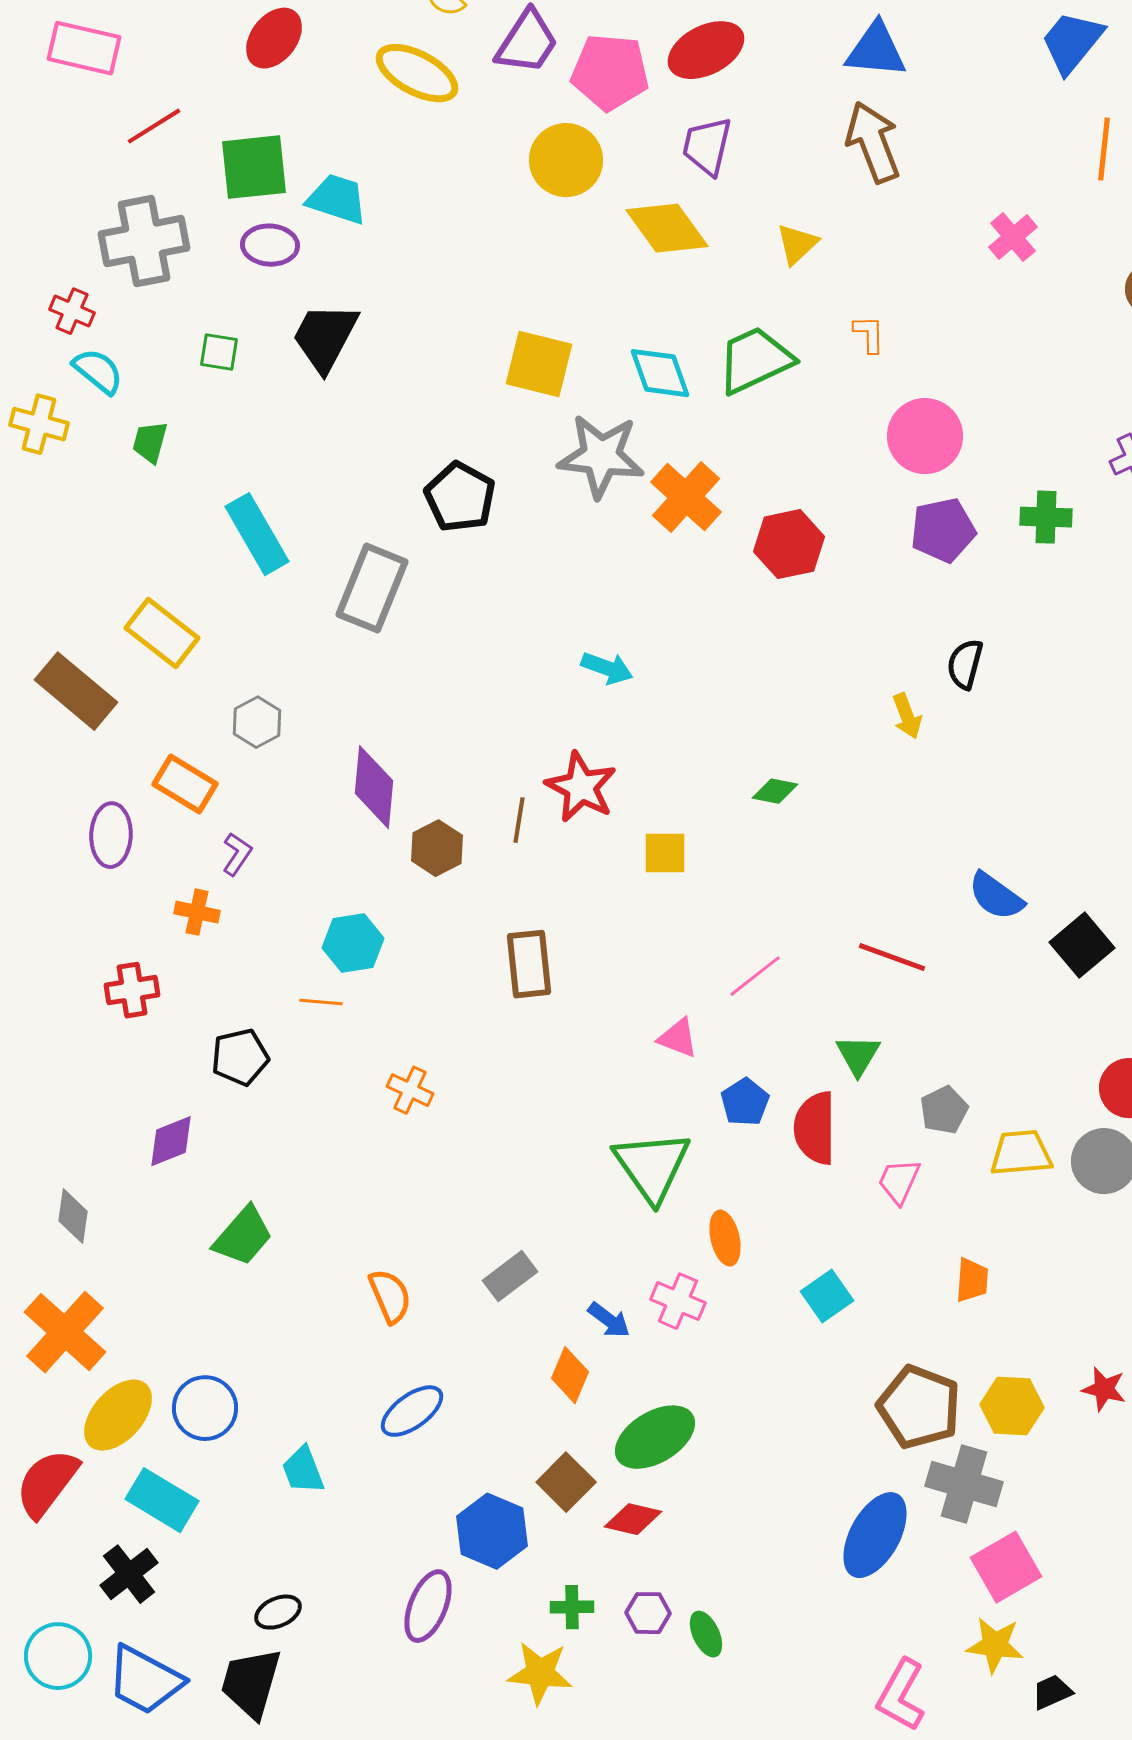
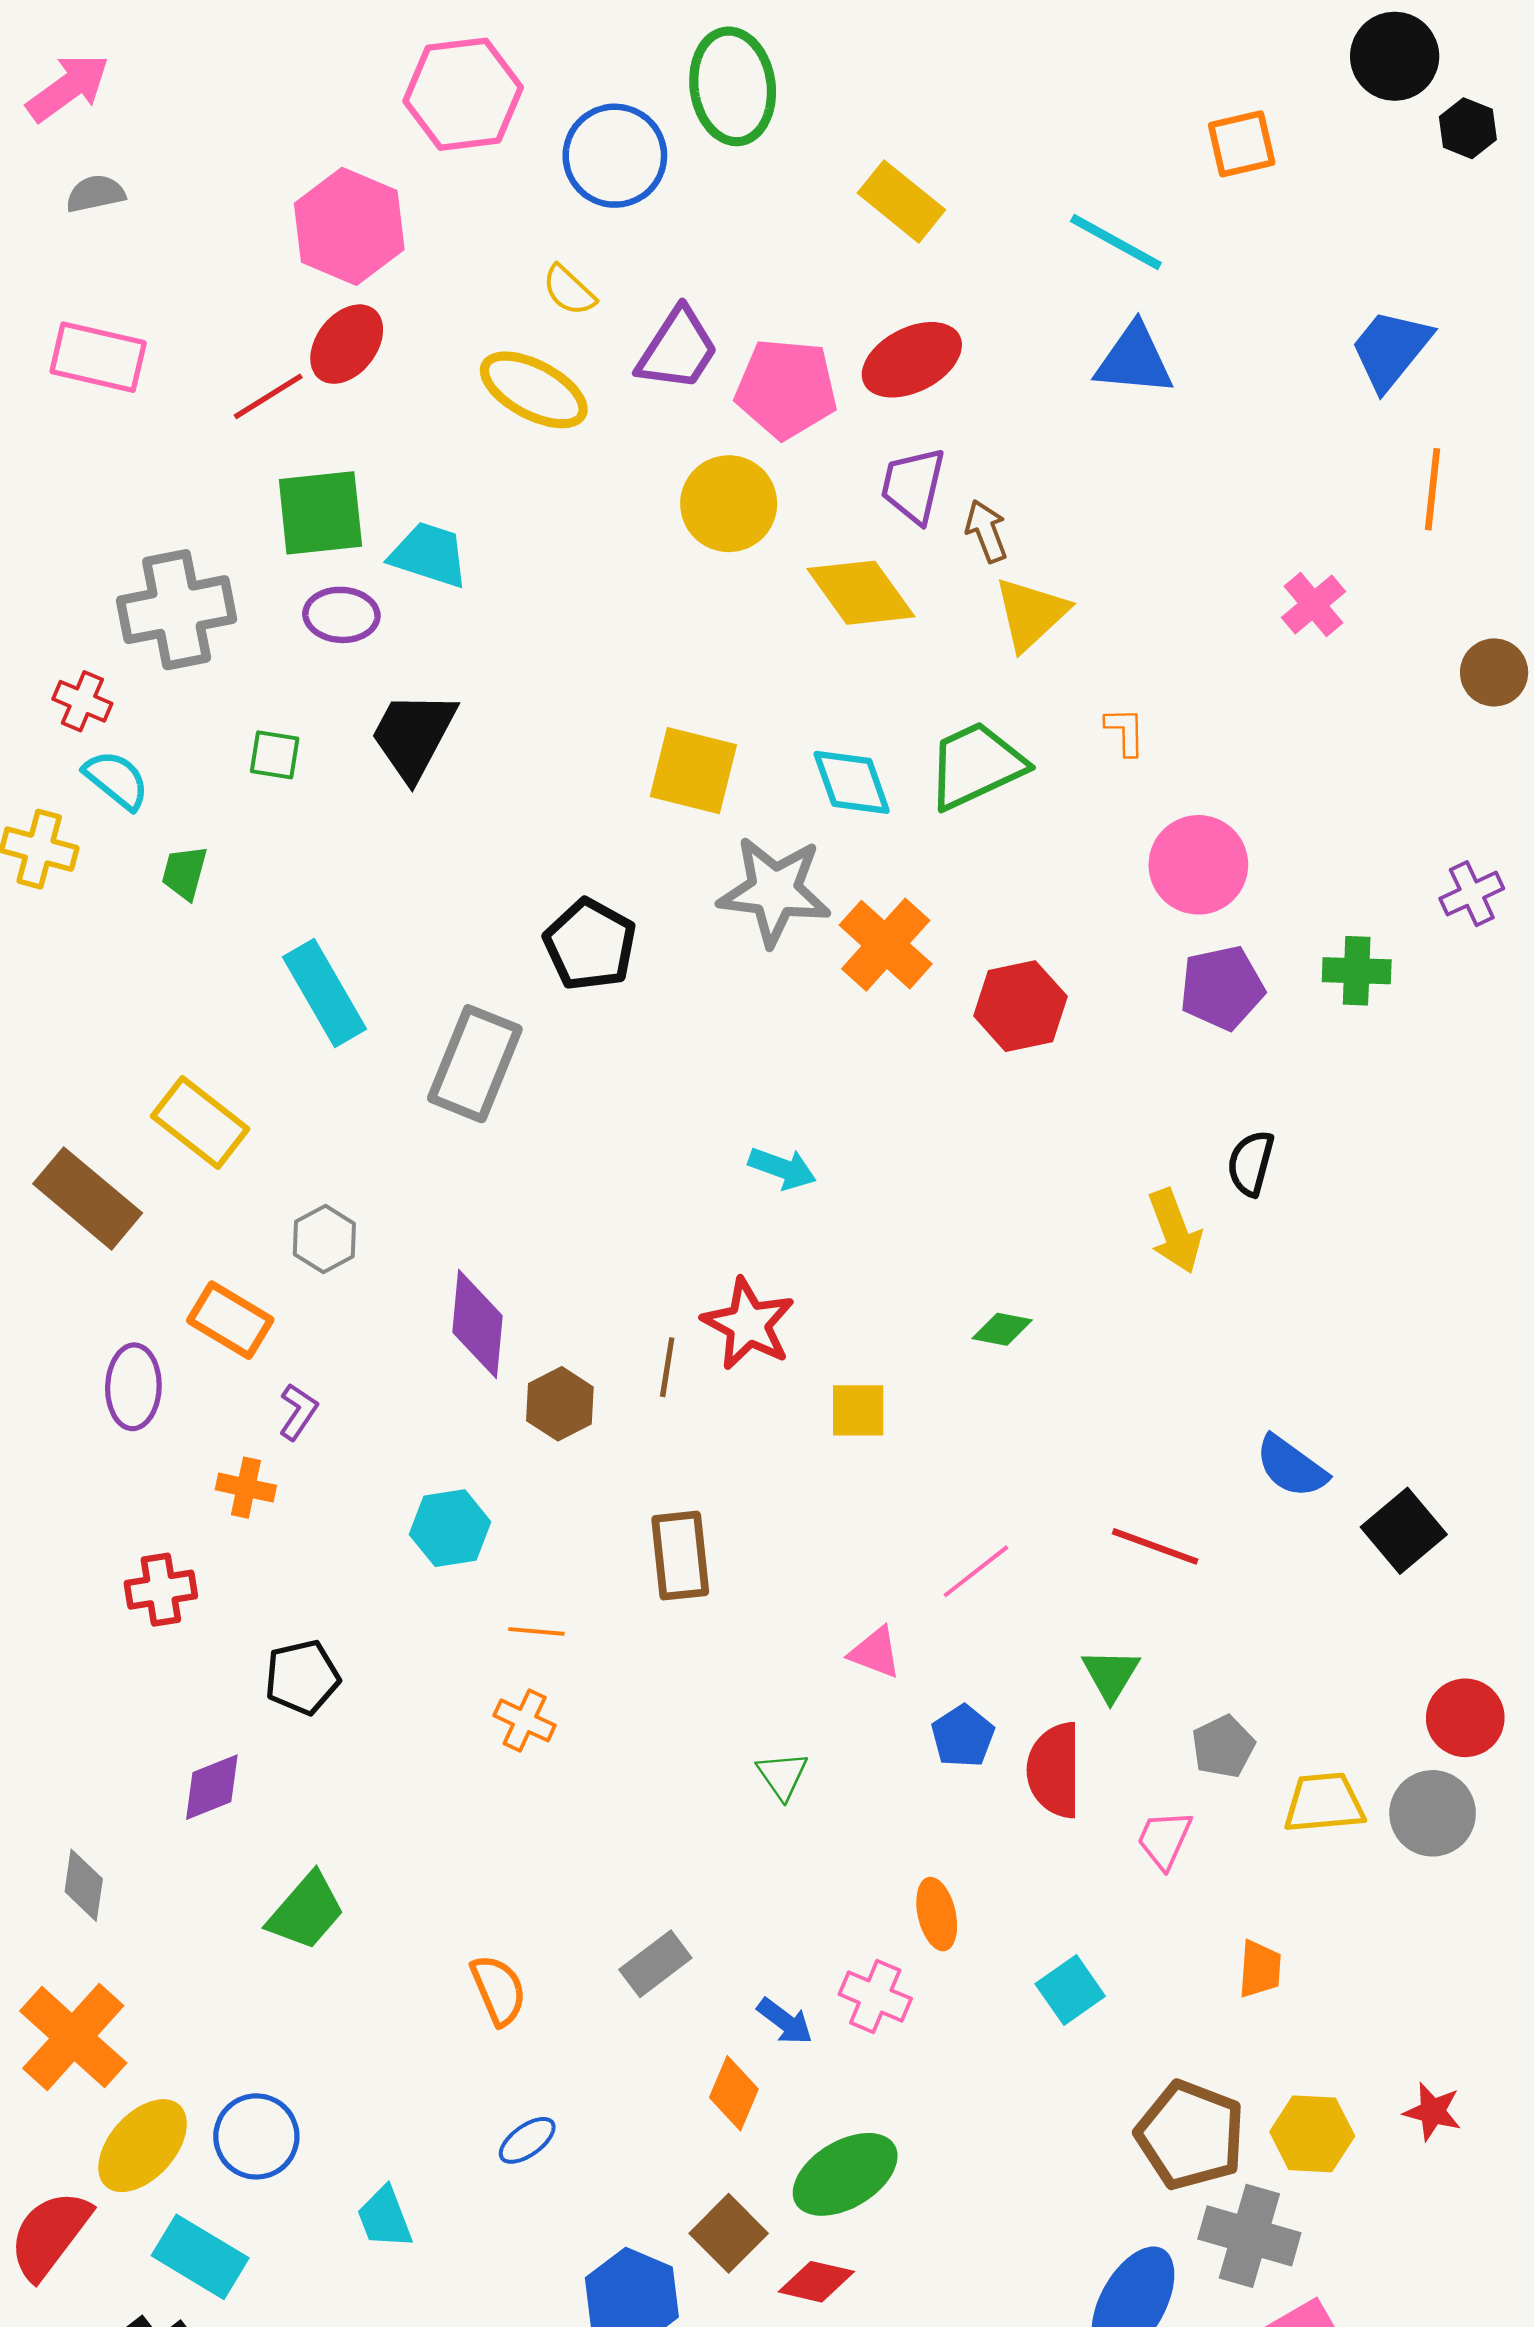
red line: (154, 126) -> (268, 396), moved
brown arrow: (873, 142) -> (986, 531), moved, size x0.6
yellow triangle: (797, 244) -> (1031, 614), size x1.4
yellow arrow: (907, 716) -> (1175, 1231), size x1.4
orange line: (321, 1002) -> (536, 1631), moved
green triangle: (652, 1166) -> (782, 1775), moved, size x0.5
blue ellipse: (412, 1411) -> (527, 2140), size x0.7

